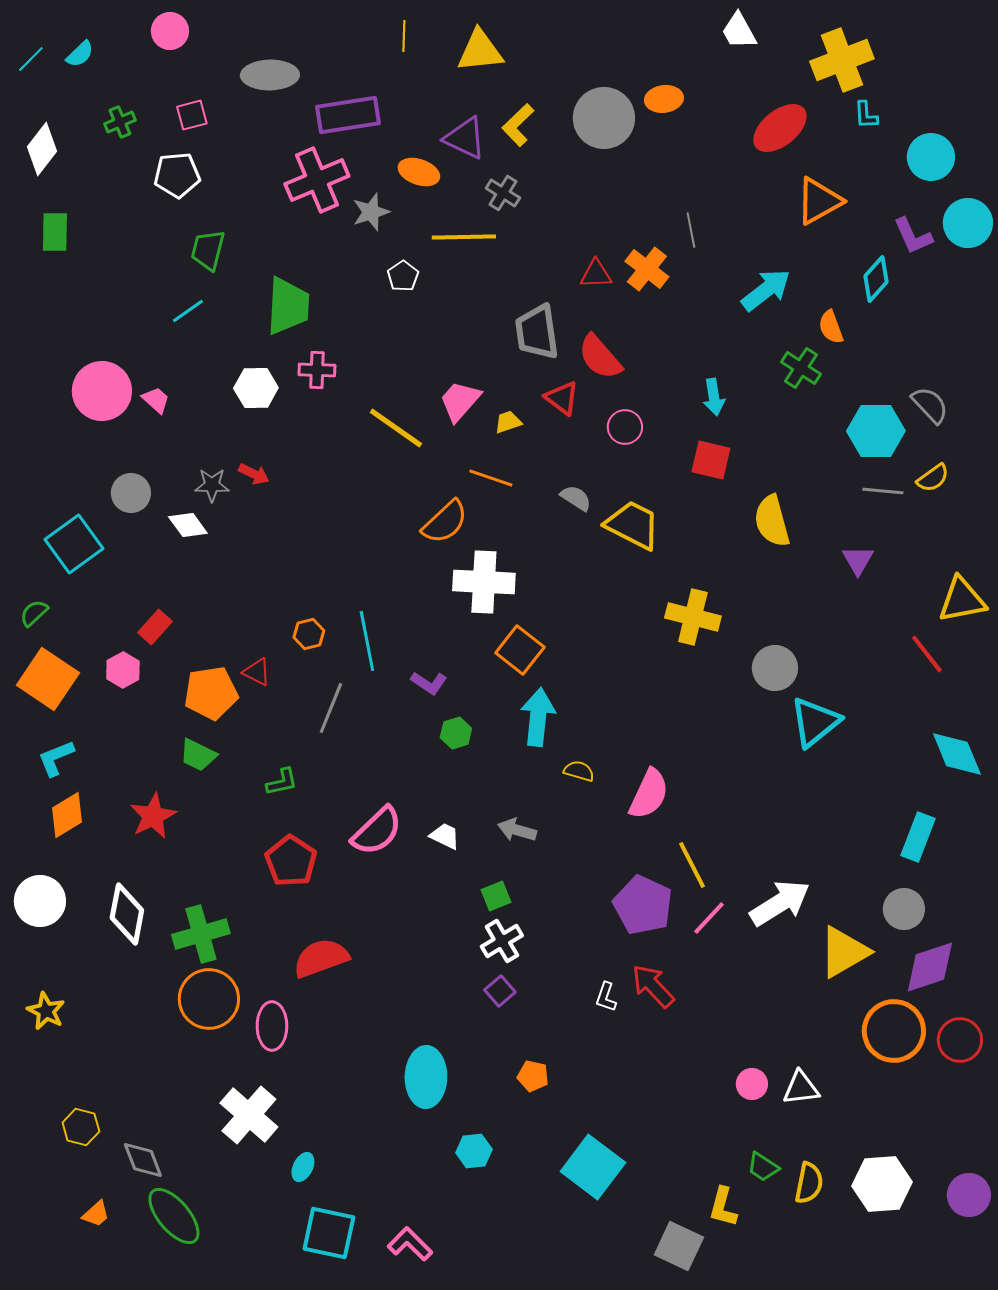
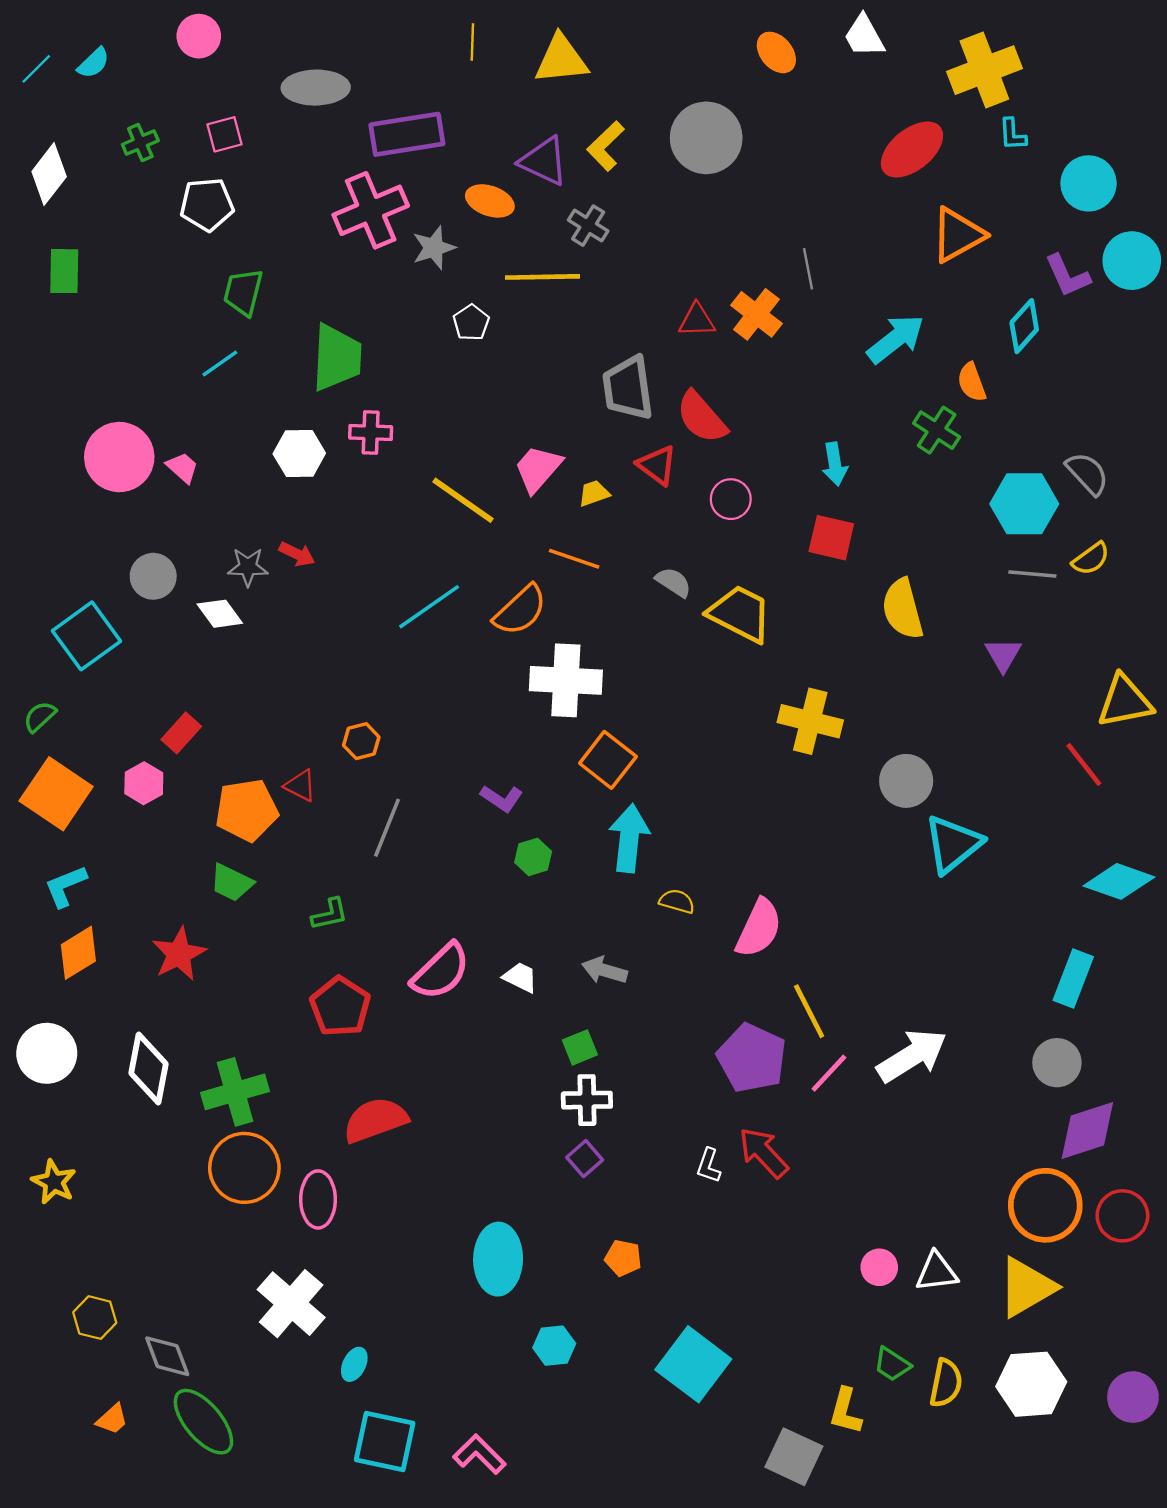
orange ellipse: (664, 99) -> (776, 52), moved, turned 57
cyan line: (367, 641) -> (429, 607), moved, turned 66
cyan diamond: (957, 754) -> (1119, 881), turned -48
white cross: (502, 941) -> (587, 1100), turned 30
yellow triangle: (844, 952) -> (1027, 1287), moved

